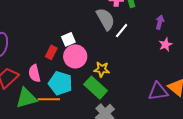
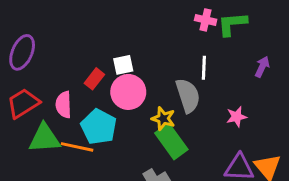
gray semicircle: (106, 19) -> (188, 96), moved
white line: (122, 31) -> (204, 68), turned -49
pink star: (165, 45) -> (237, 117), moved
green rectangle: (96, 88) -> (171, 141), moved

